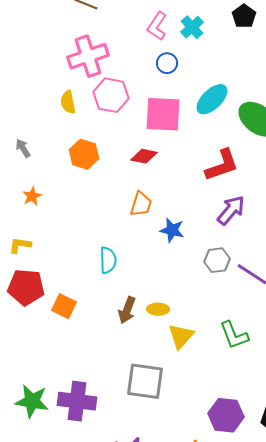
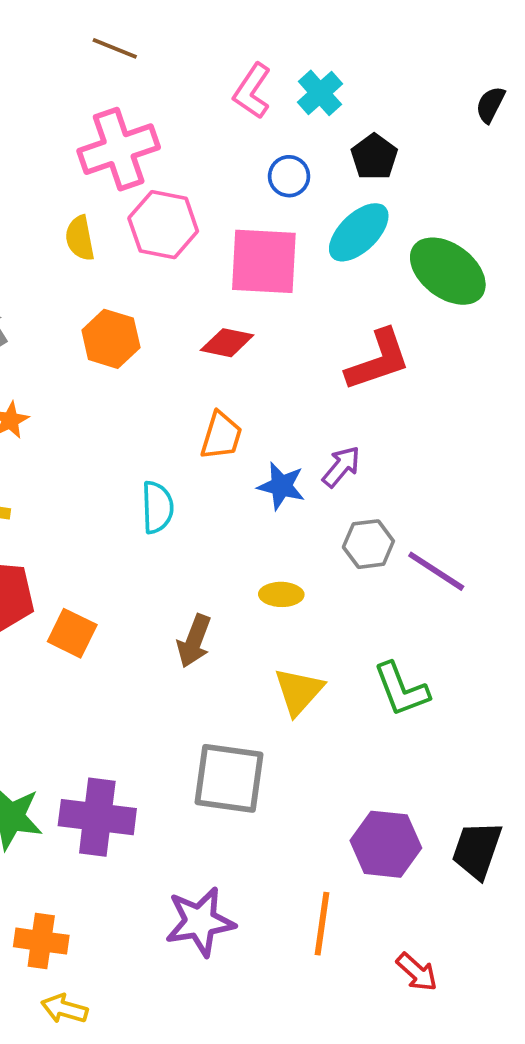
black pentagon: (244, 16) -> (374, 157), moved
blue circle: (167, 63) -> (289, 176), moved
purple arrow: (231, 210) -> (341, 467), moved, size x0.7
cyan semicircle: (108, 260) -> (157, 507), moved
yellow ellipse: (158, 309) -> (281, 594), moved

